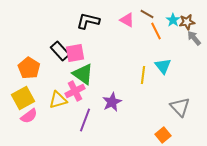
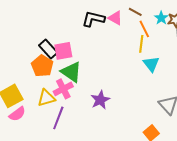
black L-shape: (88, 21) -> (93, 19), moved
orange pentagon: (29, 68) -> (42, 66), moved
yellow line: (143, 75) -> (141, 44), moved
purple line: (85, 120) -> (58, 118), moved

